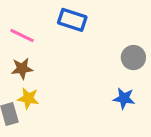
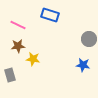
yellow star: (28, 98) -> (33, 59), moved

